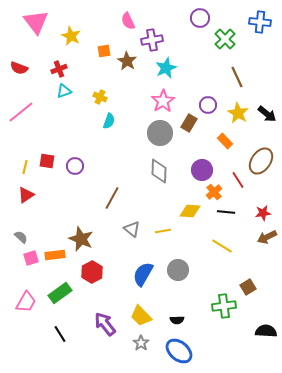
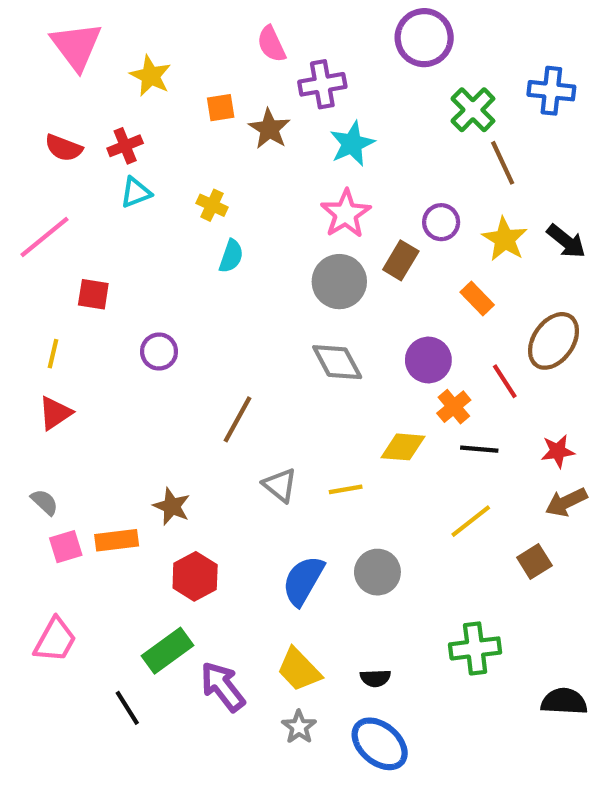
purple circle: (200, 18) -> (424, 38), size x1.4
blue cross: (260, 22) -> (551, 91), moved
green cross: (225, 39) -> (473, 110), moved
red semicircle: (19, 68) -> (64, 148), moved
red square: (47, 161) -> (93, 294), moved
gray diamond: (159, 171) -> (337, 362), turned -30
brown star: (81, 239) -> (172, 506), size x0.7
yellow line: (222, 246) -> (471, 521), turned -70
brown square: (248, 287) -> (534, 561), moved
green rectangle: (60, 293) -> (168, 651), moved

